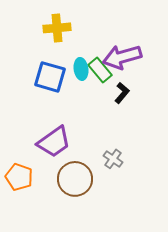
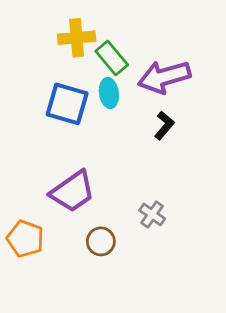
green rectangle: (100, 70) -> (112, 58), moved
brown circle: (75, 179) -> (101, 241), size x0.6

